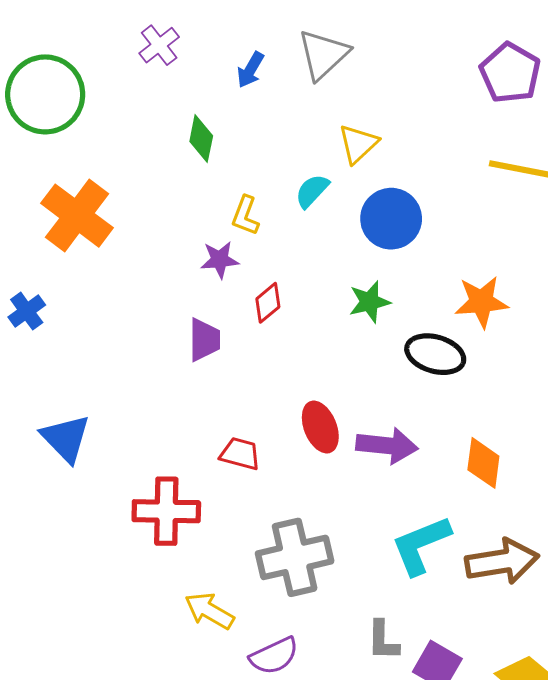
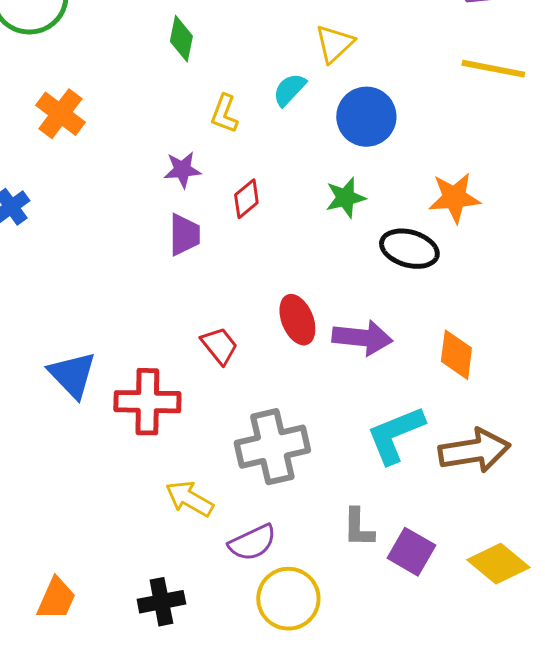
orange cross: (77, 216) -> (60, 114), size x0.7
purple star: (220, 260) -> (182, 170), moved
blue triangle: (66, 438) -> (72, 375), moved
red trapezoid: (240, 454) -> (219, 346), turned 36

